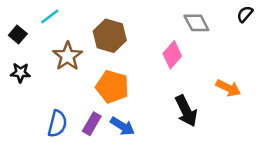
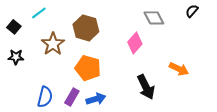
blue arrow: (122, 126) -> (96, 99), turned -48

